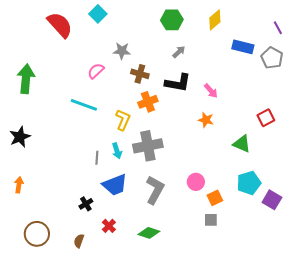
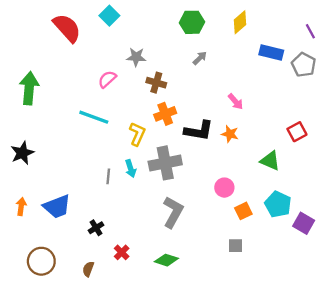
black L-shape: (178, 83) -> (199, 131), moved
pink circle: (196, 182) -> (224, 188), moved
cyan pentagon: (249, 183) -> (278, 204), turned -30
blue trapezoid: (115, 185) -> (57, 207), moved
orange square: (215, 198) -> (243, 211), moved

